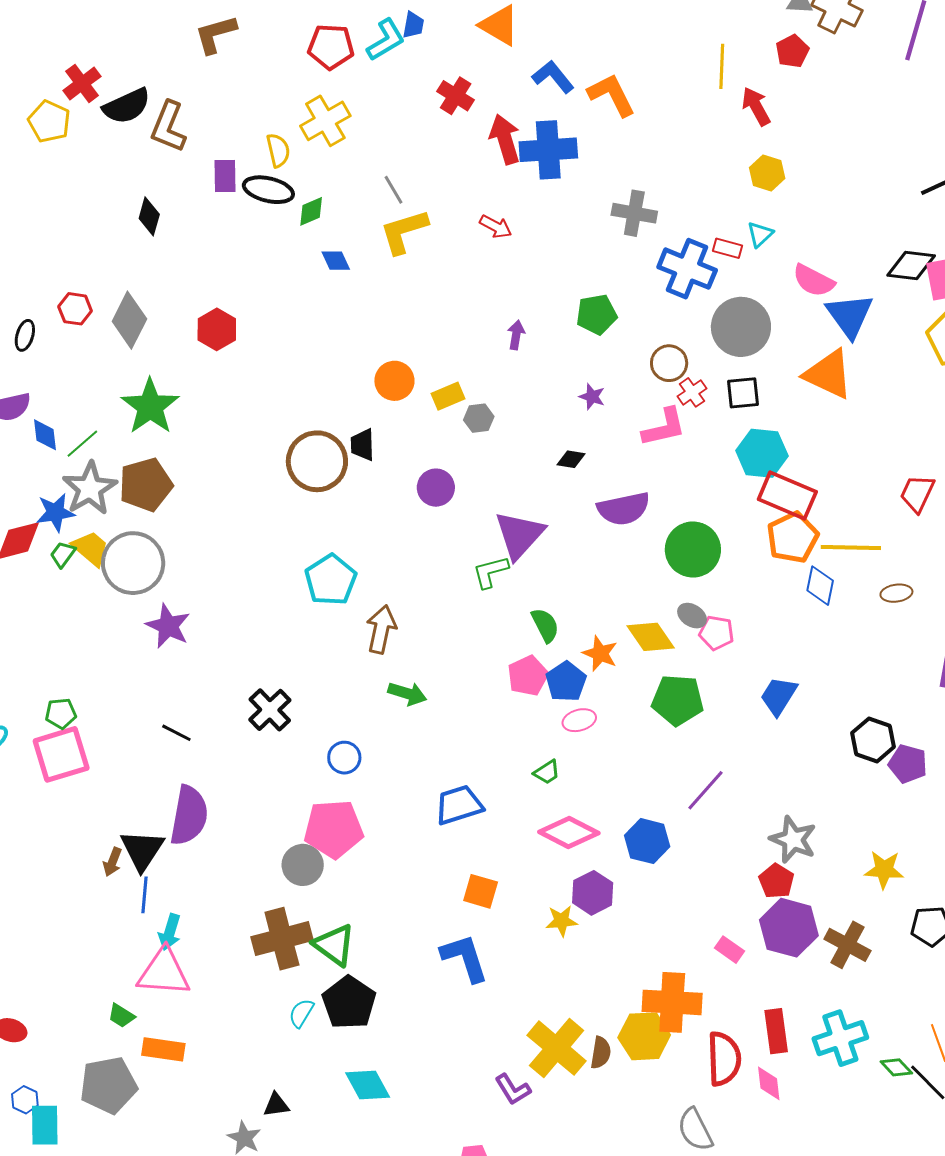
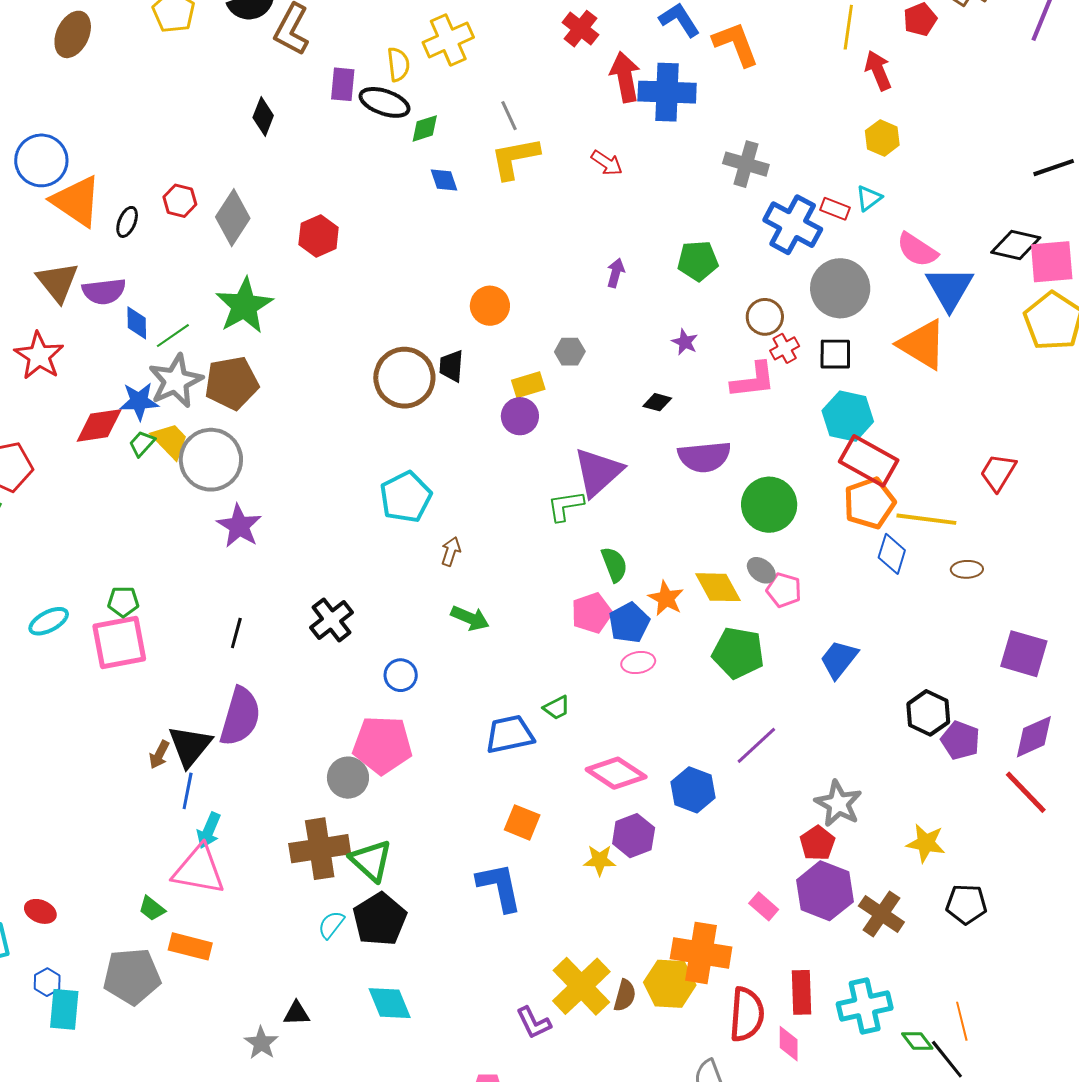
yellow rectangle: (448, 396) -> (528, 385), moved
brown arrow: (381, 629) -> (451, 551), size x0.6
black line: (176, 733) -> (236, 633), turned 72
green trapezoid: (547, 772) -> (557, 708), moved

